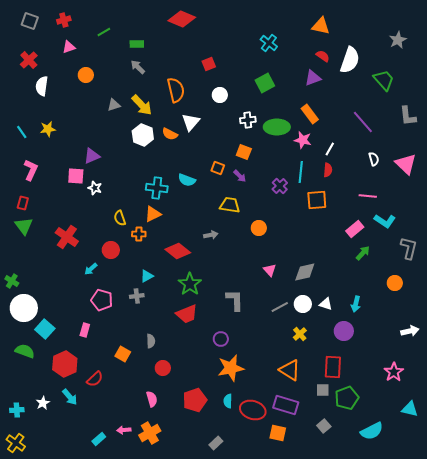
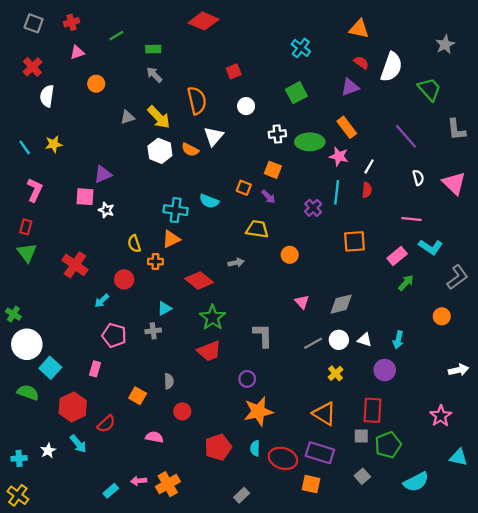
orange square: (317, 200) -> (355, 241), moved
gray L-shape: (409, 248) -> (457, 277), turned 40
pink semicircle: (152, 399) -> (154, 437), moved, turned -63

